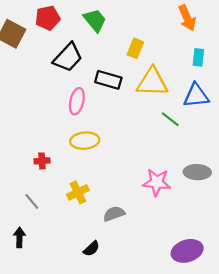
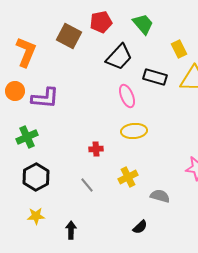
yellow rectangle: (135, 48) -> (179, 49), turned -48
pink ellipse: (77, 101) -> (127, 96), turned -35
gray semicircle: (114, 214) -> (160, 196), turned 36
black arrow: (19, 237) -> (71, 230), moved

